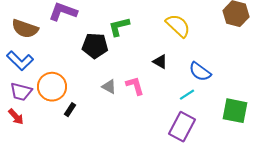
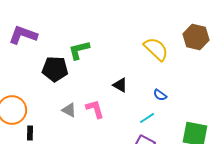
yellow semicircle: (178, 26) -> (156, 49), moved
blue semicircle: (200, 72) -> (160, 95), size x0.6
black rectangle: (70, 110) -> (30, 133), turned -32

